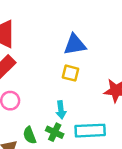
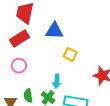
blue triangle: (75, 45) -> (54, 31), moved

